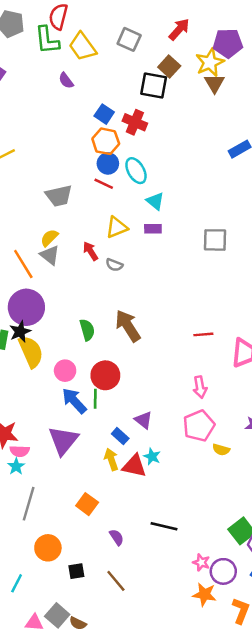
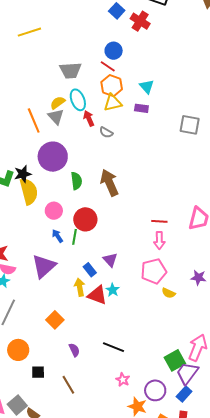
orange hexagon: (106, 141) -> (112, 86), moved
cyan ellipse: (136, 171) -> (78, 100), moved
purple circle: (26, 307) -> (53, 157), moved
red line: (203, 334) -> (159, 221), moved
blue arrow: (74, 401) -> (57, 236), size x0.6
pink star: (201, 562) -> (123, 380), moved

